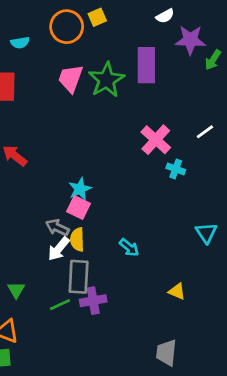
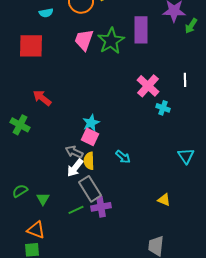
white line: (205, 132) -> (185, 80), turned -56
cyan arrow: (129, 247) -> (123, 157), moved
gray rectangle: (79, 277) -> (90, 189), turned -35

